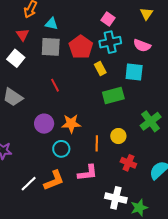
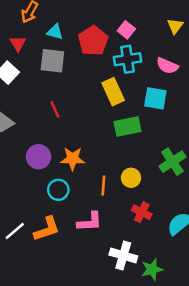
red pentagon: (81, 47) -> (93, 41), moved
yellow rectangle: (100, 69) -> (113, 92), size x1.5

